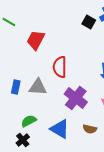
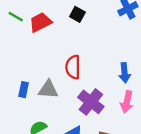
black square: (89, 22) -> (77, 14), moved
red trapezoid: (36, 40) -> (40, 22), moved, turned 35

